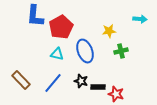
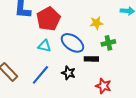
blue ellipse: (85, 51) -> (72, 43), turned -35
black rectangle: (98, 87) -> (91, 59), moved

